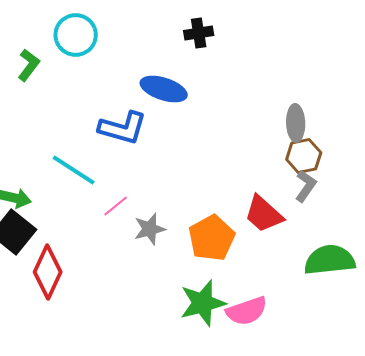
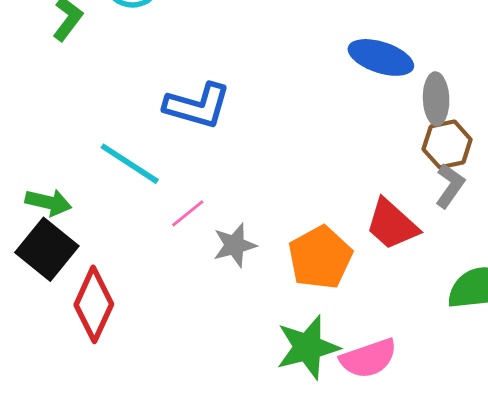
blue ellipse: (164, 89) -> (381, 57), moved

